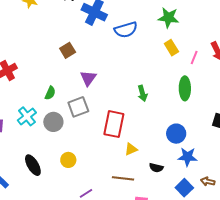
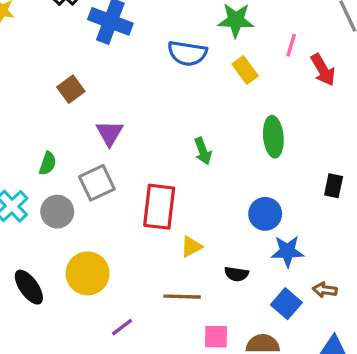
blue semicircle: (126, 30) -> (187, 53), moved, turned 30
pink line: (194, 57) -> (291, 45), moved
yellow circle: (68, 160) -> (88, 273), size x1.6

